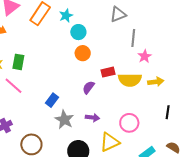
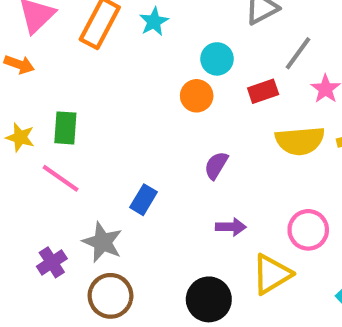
cyan circle: (78, 32) -> (217, 59), moved
gray line: (133, 38) -> (298, 53), turned 36
red rectangle: (108, 72) -> (263, 91), moved
gray star: (64, 120) -> (103, 242), moved

